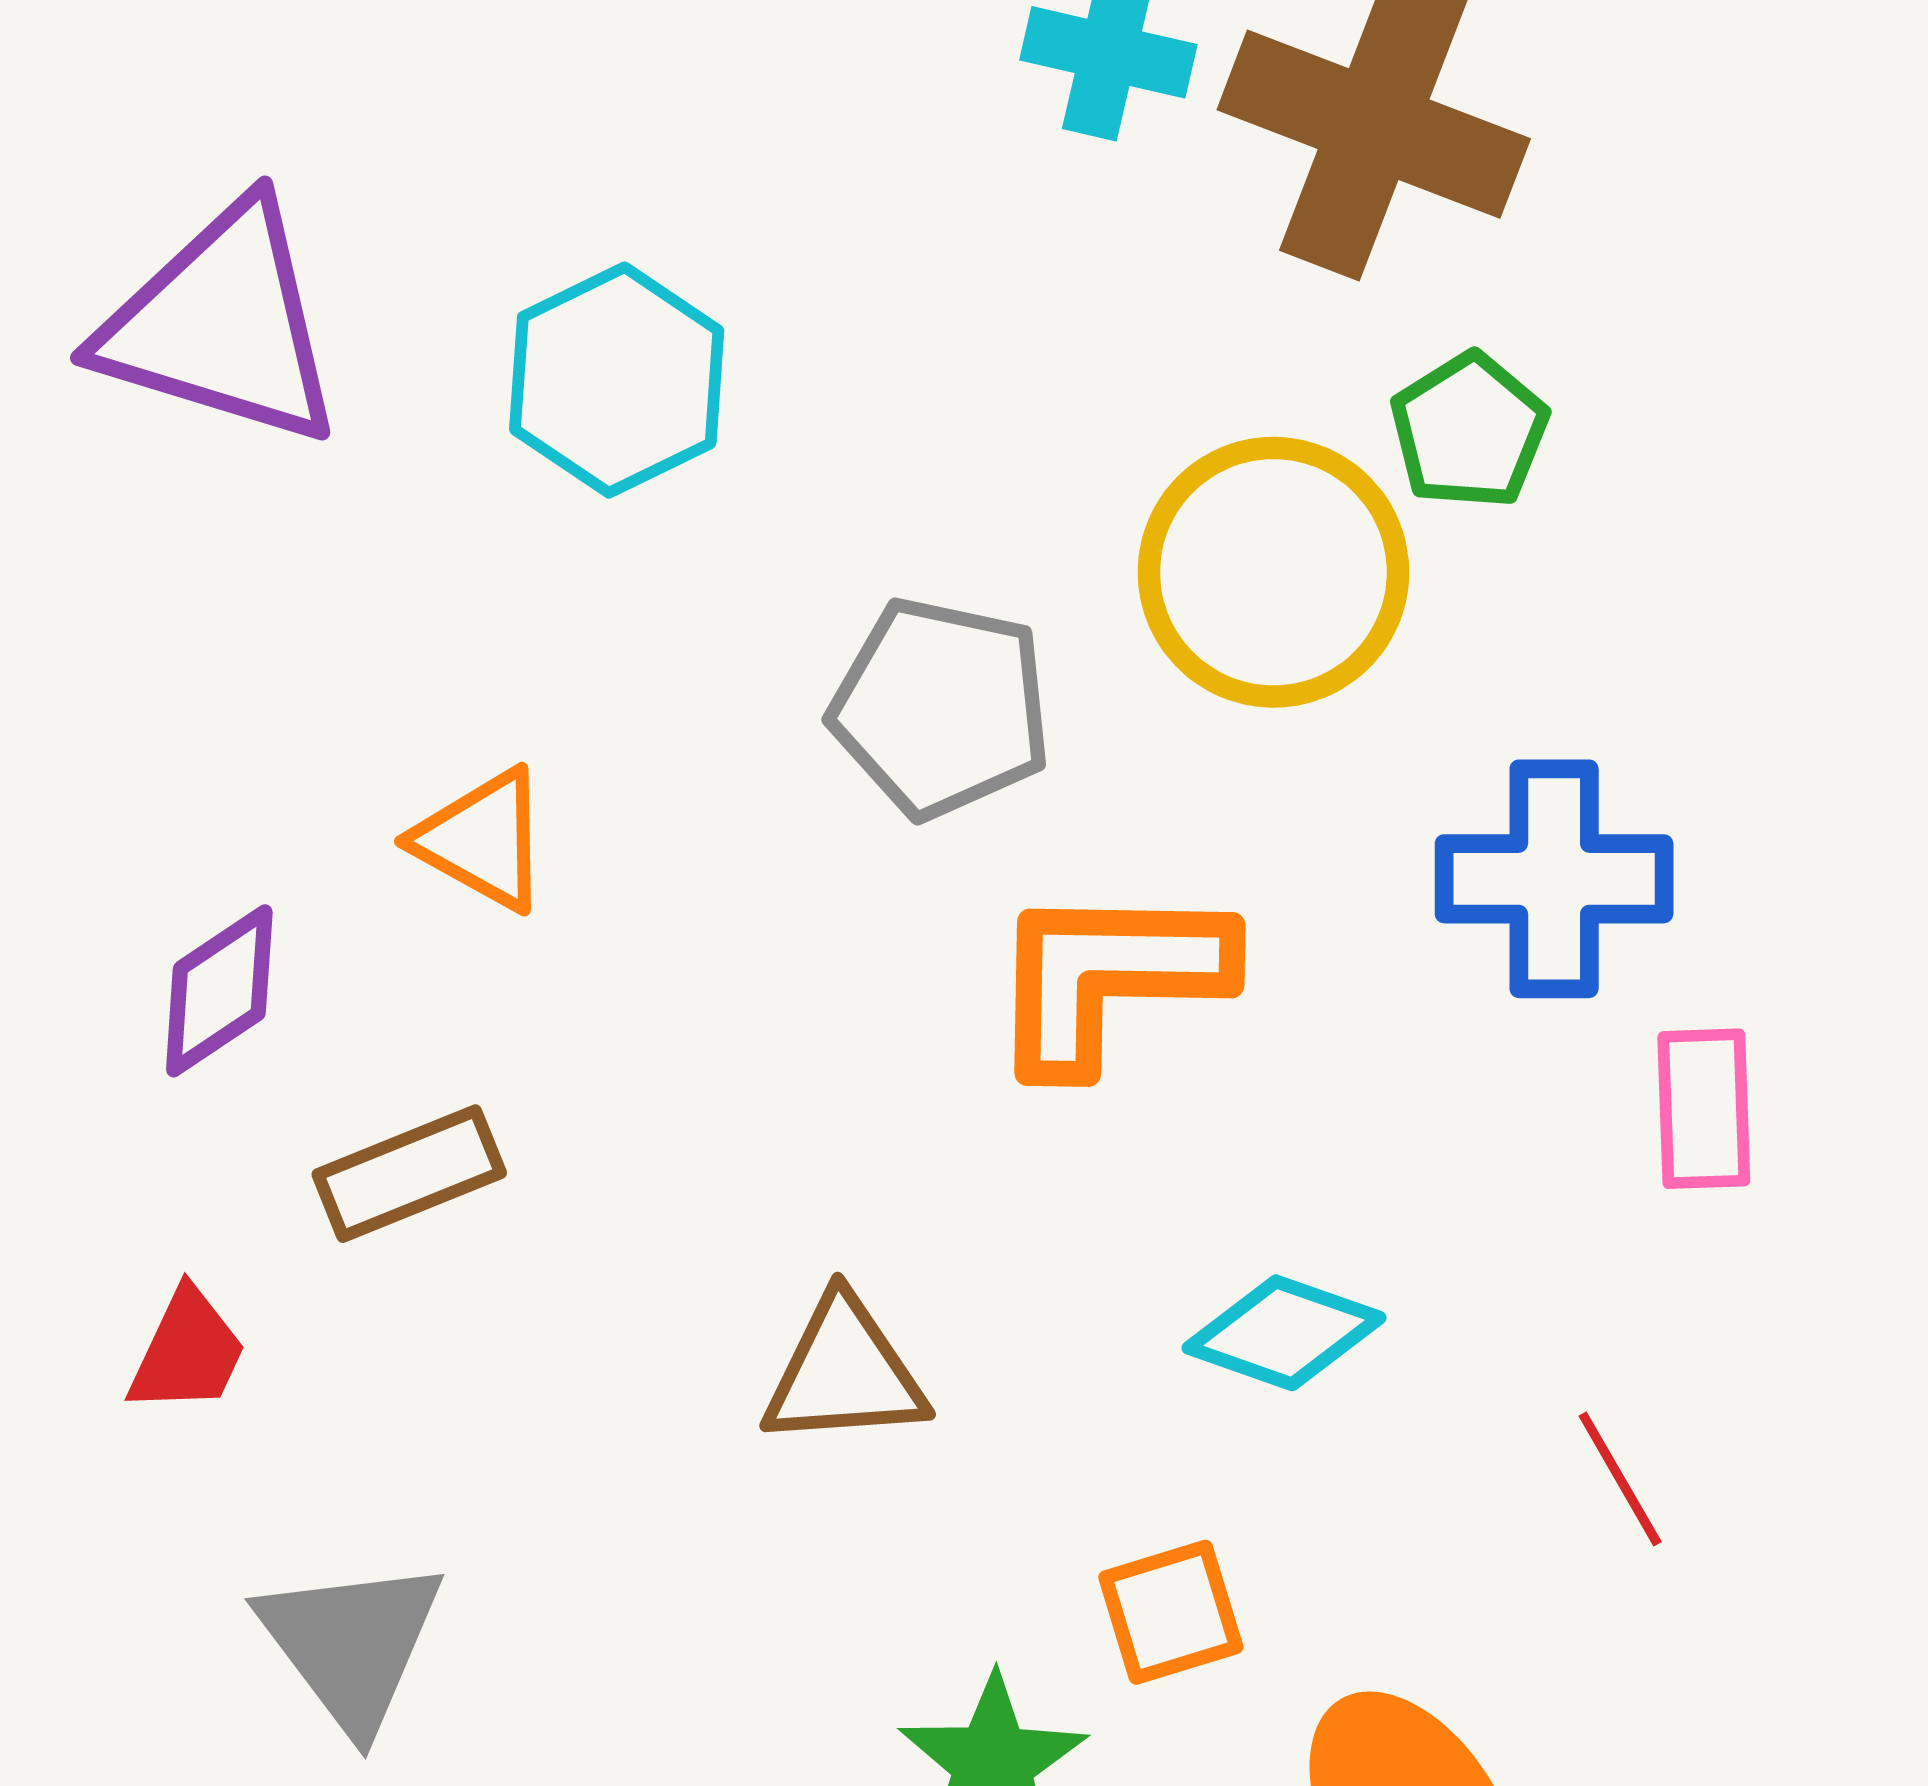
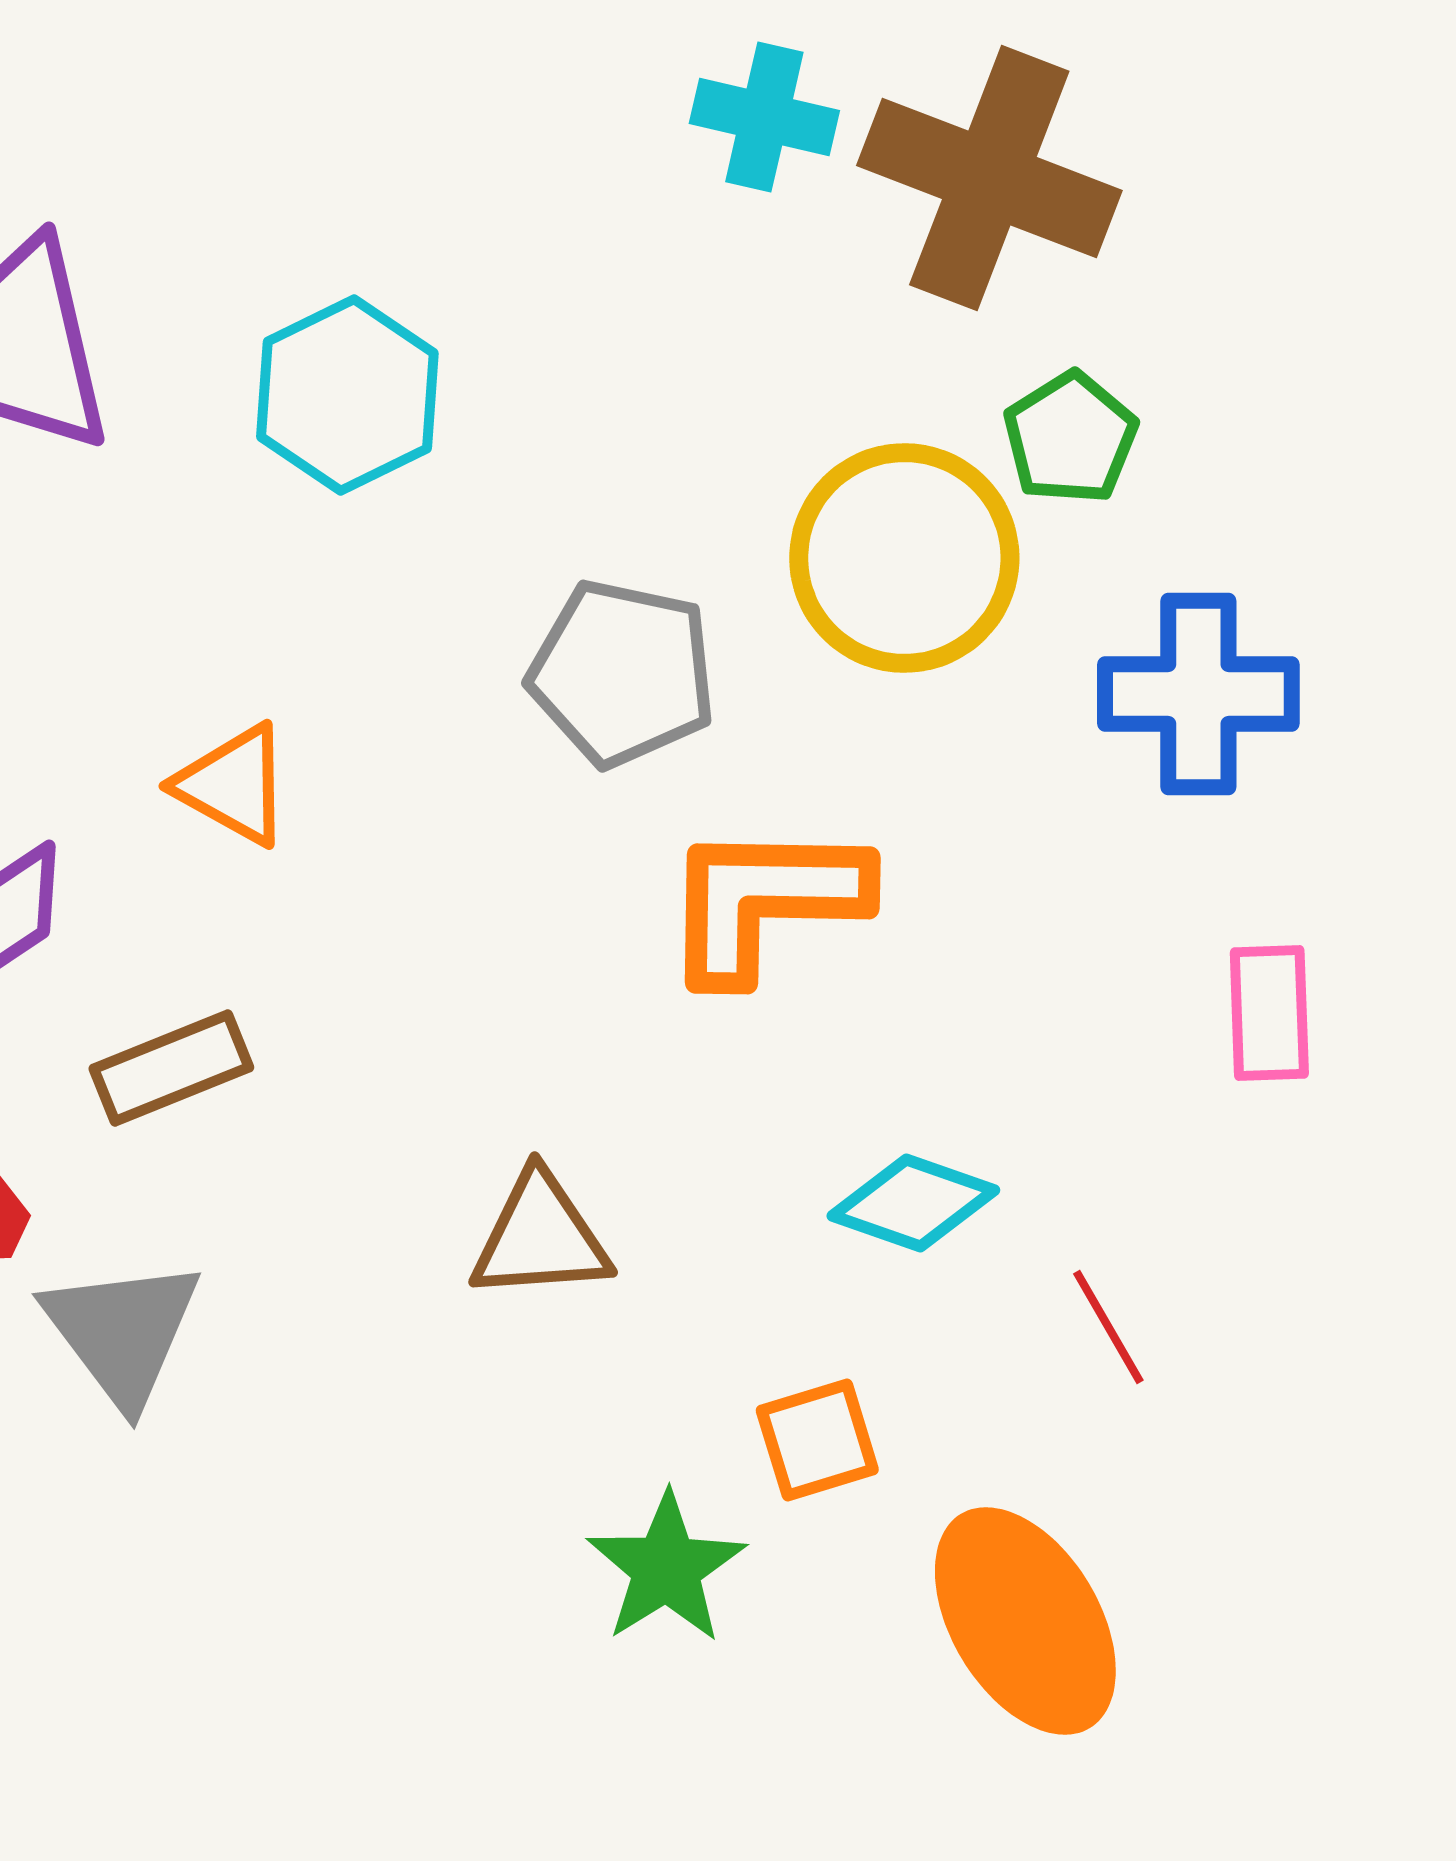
blue cross: (1554, 879) -> (1198, 694), moved
red line: (1620, 1479) -> (1108, 1327), moved
gray triangle: (351, 1644) -> (122, 1332), moved

